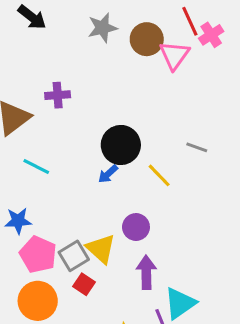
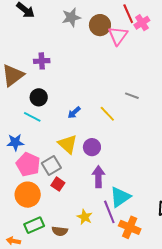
black circle: (121, 145) -> (39, 97), moved, size x0.7
cyan line: (36, 167) -> (32, 117), moved
yellow triangle: (101, 249) -> (68, 144), moved

